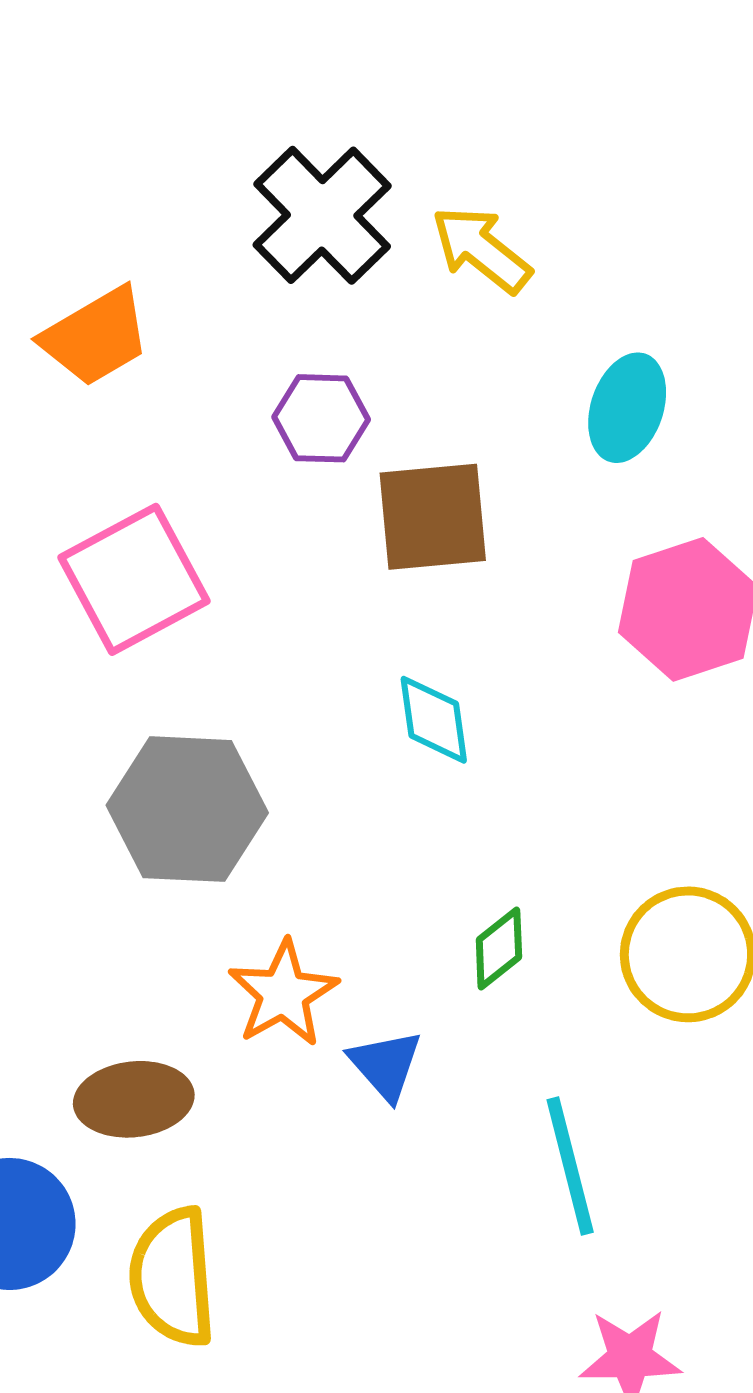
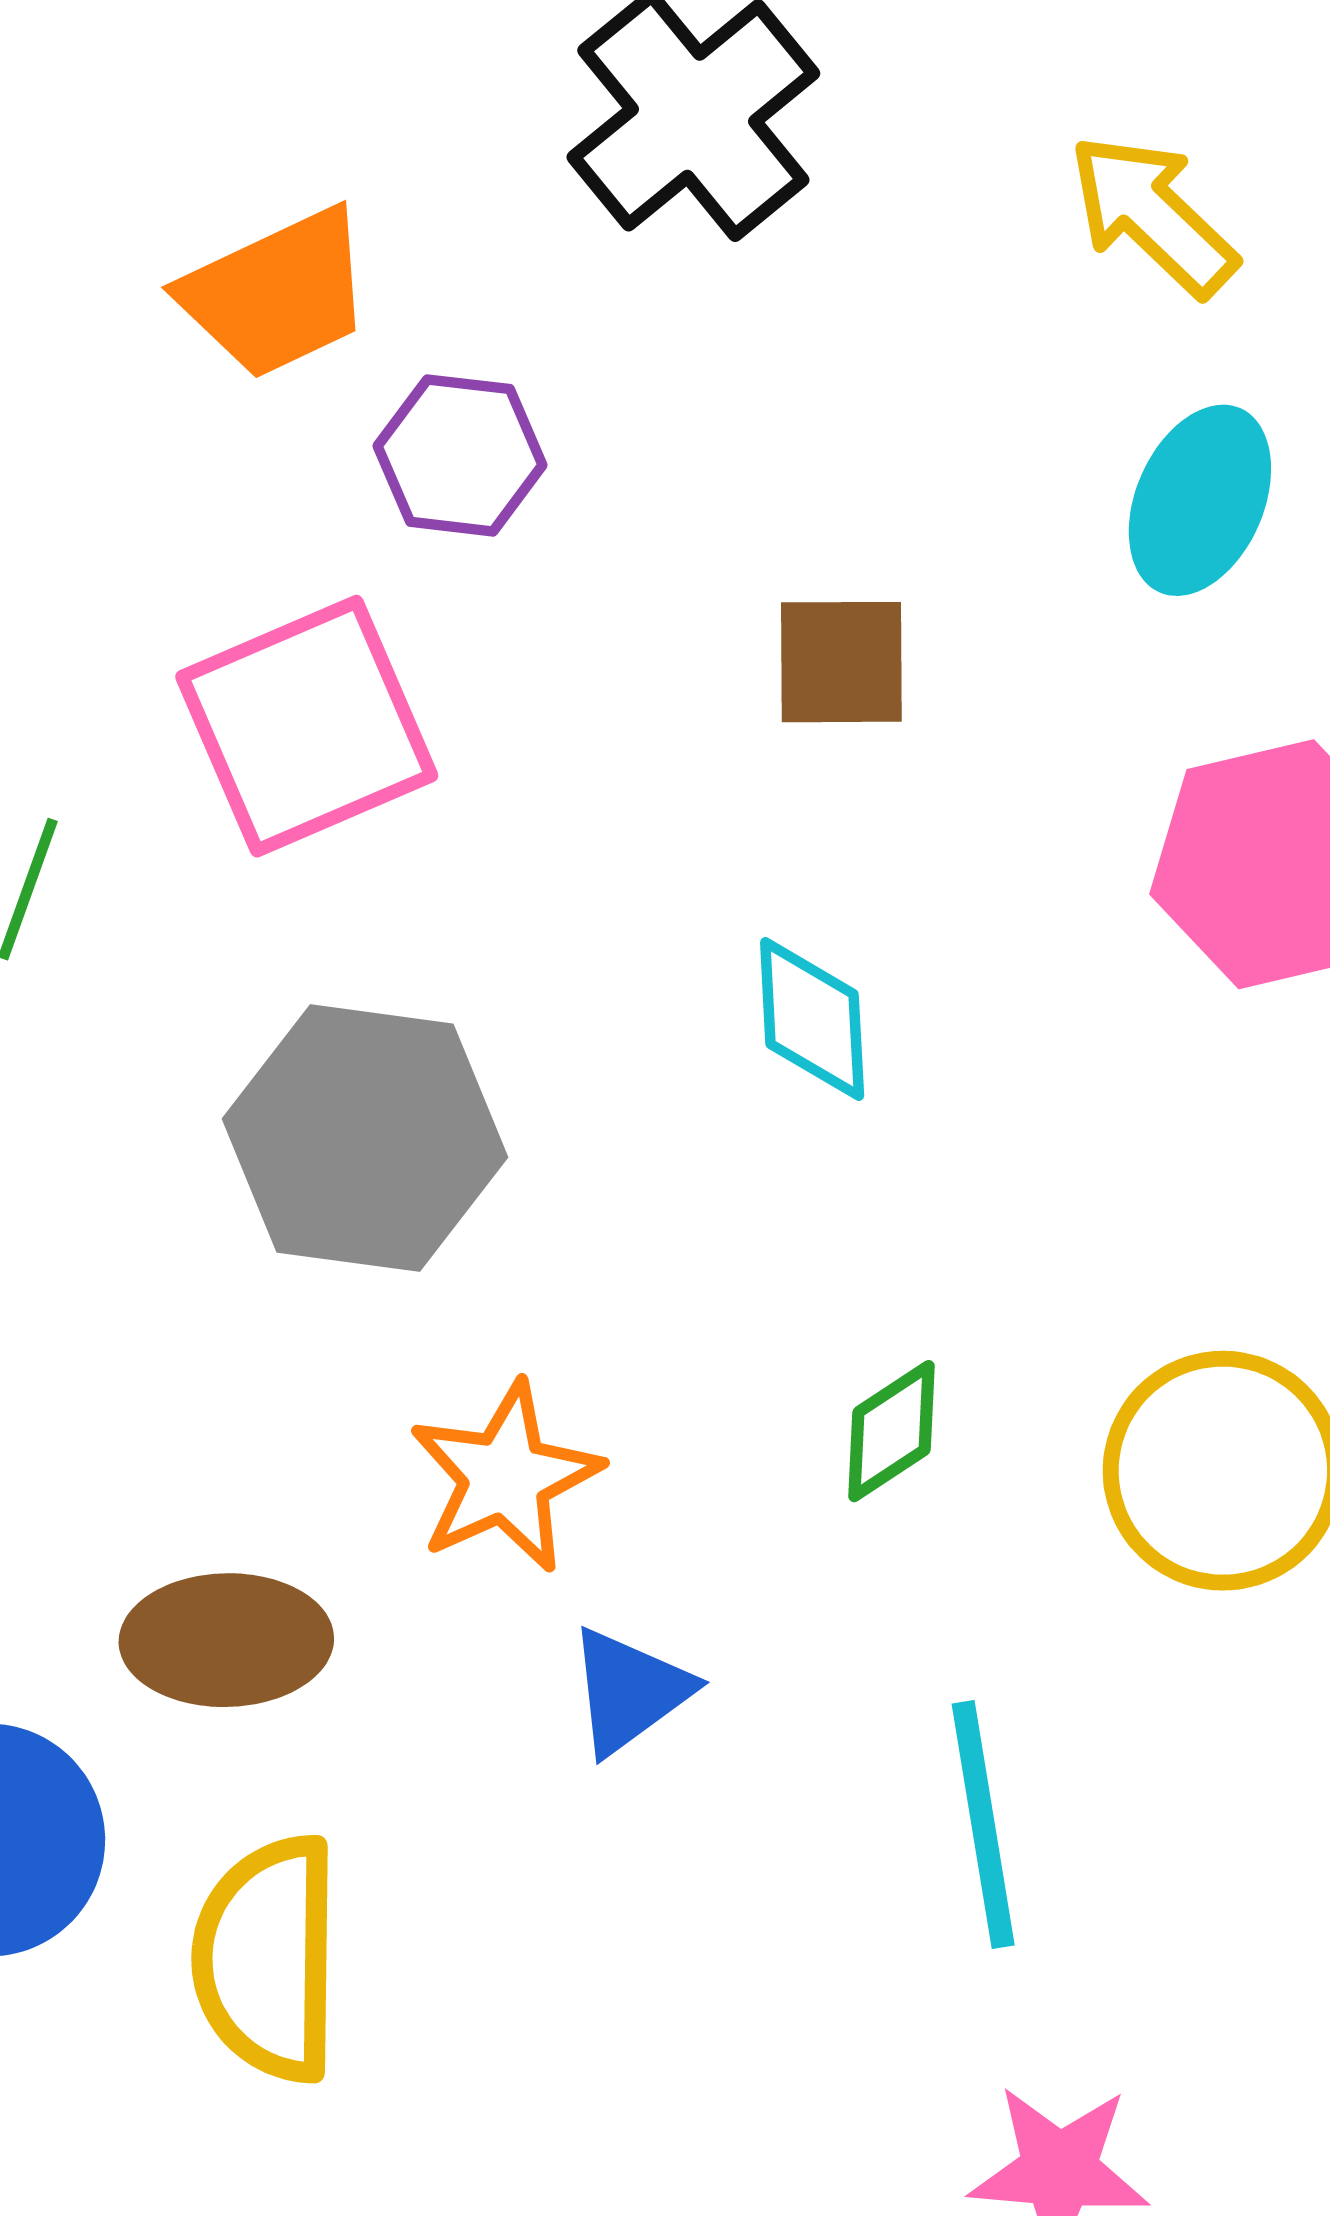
yellow arrow: (481, 249) -> (1153, 215), moved
purple hexagon: (321, 418) -> (460, 455), moved
brown square: (433, 517) -> (841, 662), size x0.7
blue triangle: (386, 1065) -> (629, 1691), moved, turned 30

